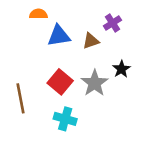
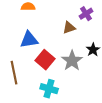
blue triangle: (59, 36) -> (29, 40), moved

